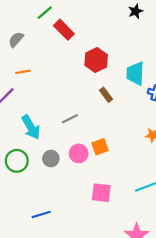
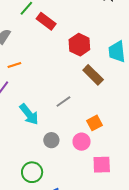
brown rectangle: (106, 95) -> (93, 75), size x1.5
pink circle: (79, 153) -> (82, 142), moved
green circle: (17, 161) -> (32, 172), moved

